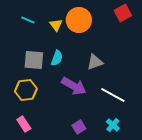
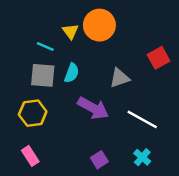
red square: (123, 13) -> (159, 58), moved
cyan line: (28, 20) -> (45, 46), moved

